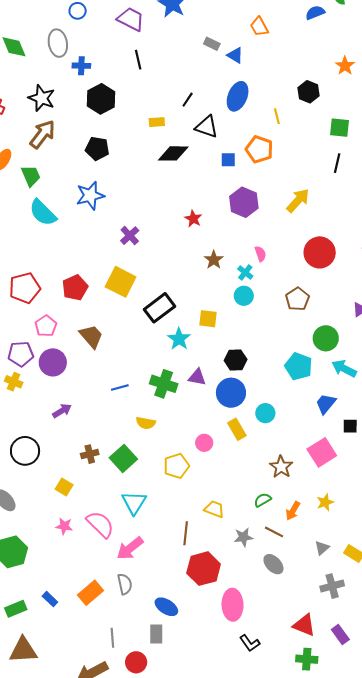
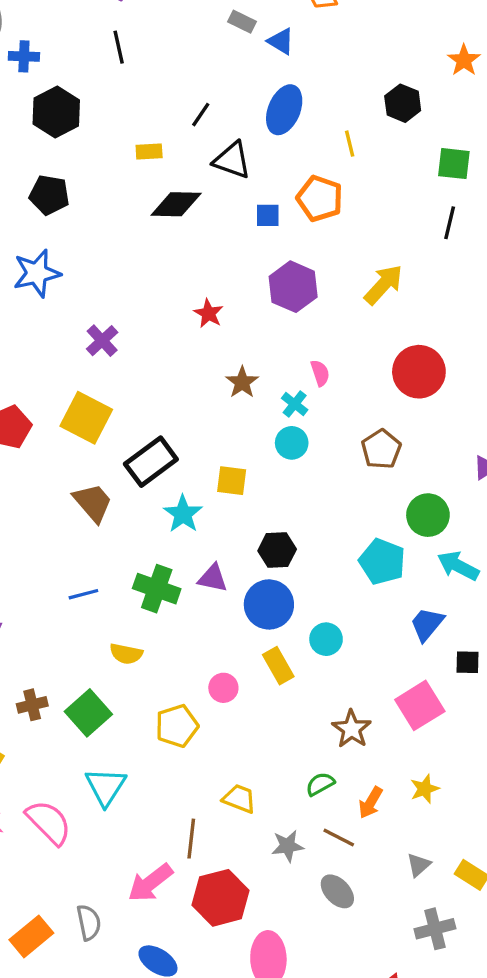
brown trapezoid: (91, 336) -> (93, 503), moved
pink arrow: (130, 548) -> (150, 883), moved

